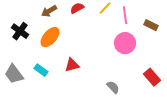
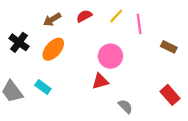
brown rectangle: (151, 25) -> (169, 47), moved
pink circle: (125, 43) -> (110, 56), moved
red triangle: (72, 65) -> (100, 81), moved

